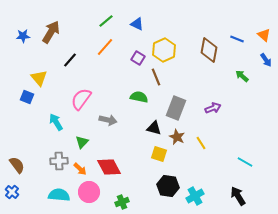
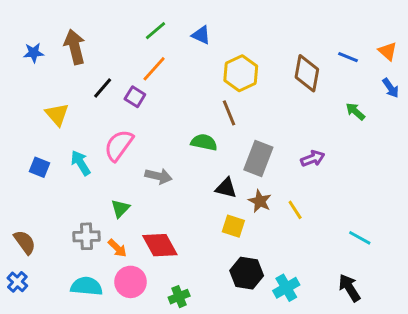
brown arrow: (51, 32) -> (75, 47), turned -45
purple square: (138, 58) -> (135, 97), moved
blue square: (27, 97) -> (39, 167), moved
cyan arrow: (56, 122) -> (81, 163), moved

